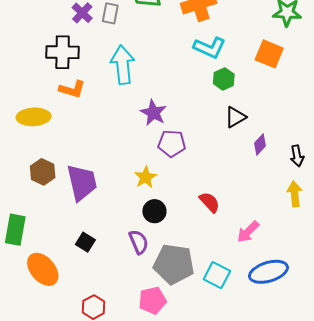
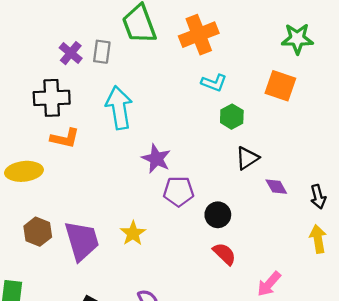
cyan L-shape: (210, 48) -> (214, 83), size x0.7
purple diamond: (260, 145) -> (276, 187), turned -70
yellow star: (146, 177) -> (133, 233), moved
black circle: (154, 211) -> (218, 215), moved

